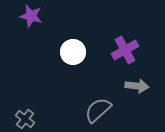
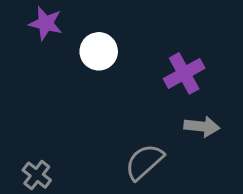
white circle: (73, 52) -> (99, 51), moved

